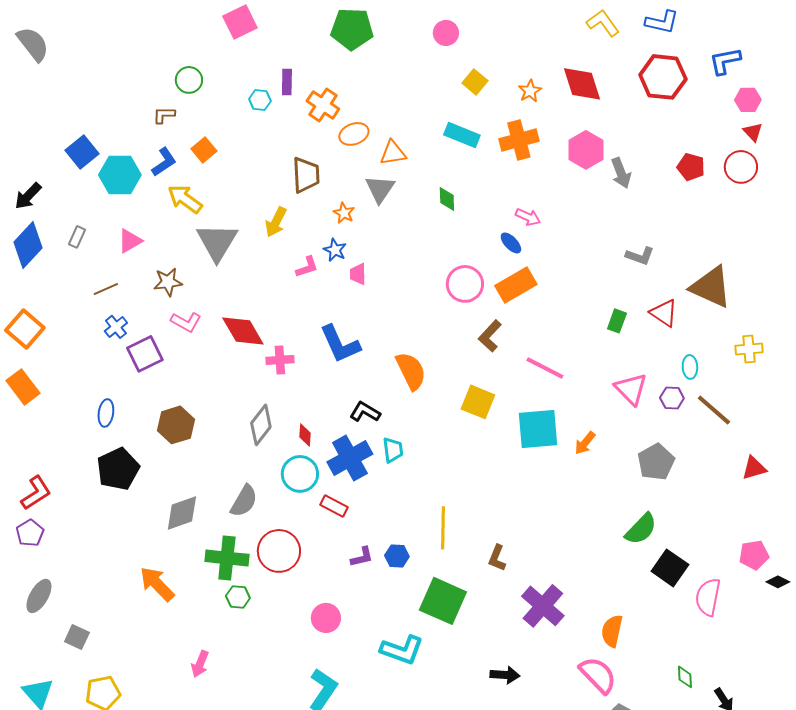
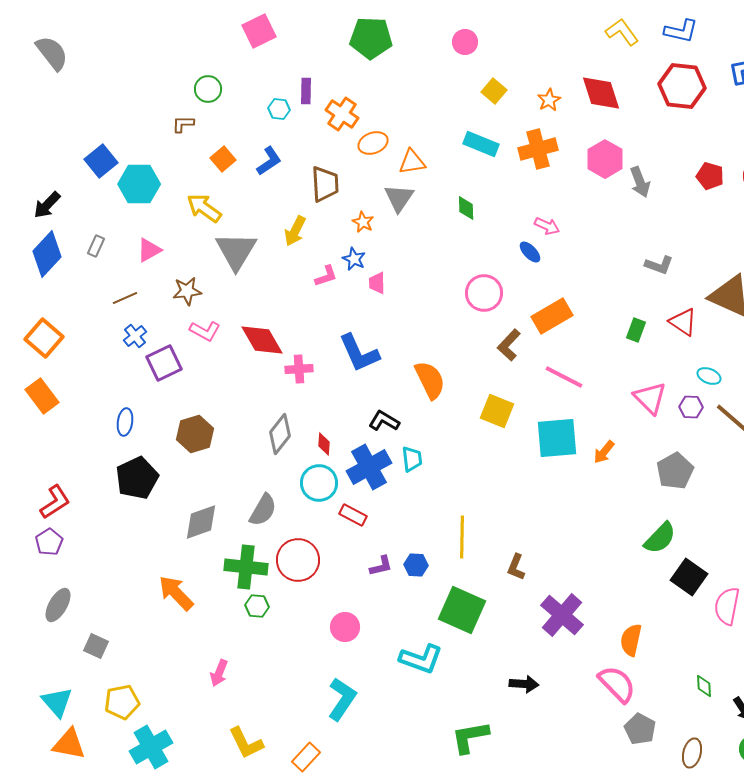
blue L-shape: (164, 162) -> (269, 161), moved
orange rectangle: (516, 285) -> (552, 316), moved
cyan ellipse: (690, 367) -> (709, 376), turned -65

